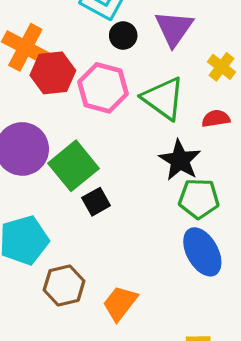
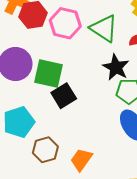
green square: (74, 166) -> (48, 73), turned -36
black square: (96, 202) -> (64, 96), size x1.4

